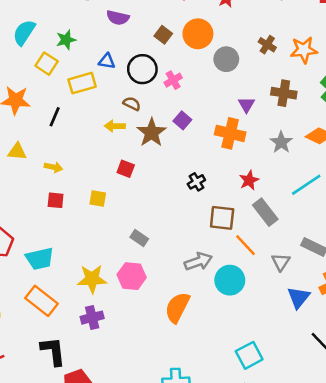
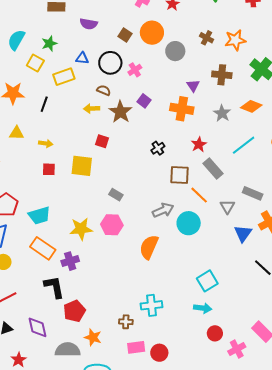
yellow square: (98, 199) -> (82, 166), size x1.6
purple cross: (92, 318) -> (70, 261), moved

